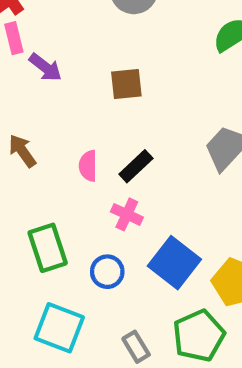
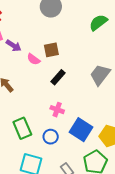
pink semicircle: (88, 166) -> (33, 59), moved, turned -48
black rectangle: (136, 166) -> (58, 77), moved

